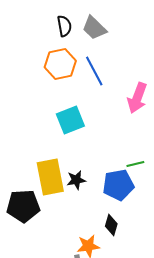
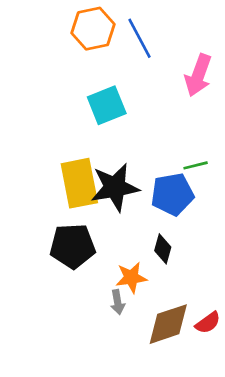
black star: (76, 180) -> (115, 187), size x1.8
black pentagon: (23, 206) -> (72, 246), moved

